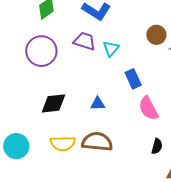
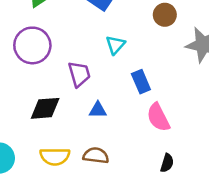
brown circle: (156, 35) -> (165, 15), moved
purple trapezoid: (85, 41) -> (79, 74), moved, turned 55
brown semicircle: (97, 142) -> (96, 155), size x0.7

